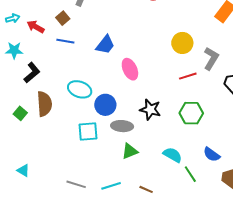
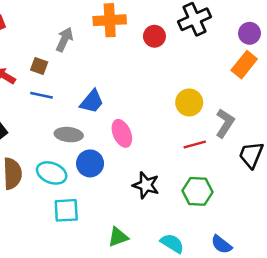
brown square: (63, 18) -> (39, 66), turned -32
cyan ellipse: (80, 89) -> (52, 173), moved
blue circle: (105, 105) -> (90, 163), moved
gray ellipse: (122, 126) -> (69, 135), moved

